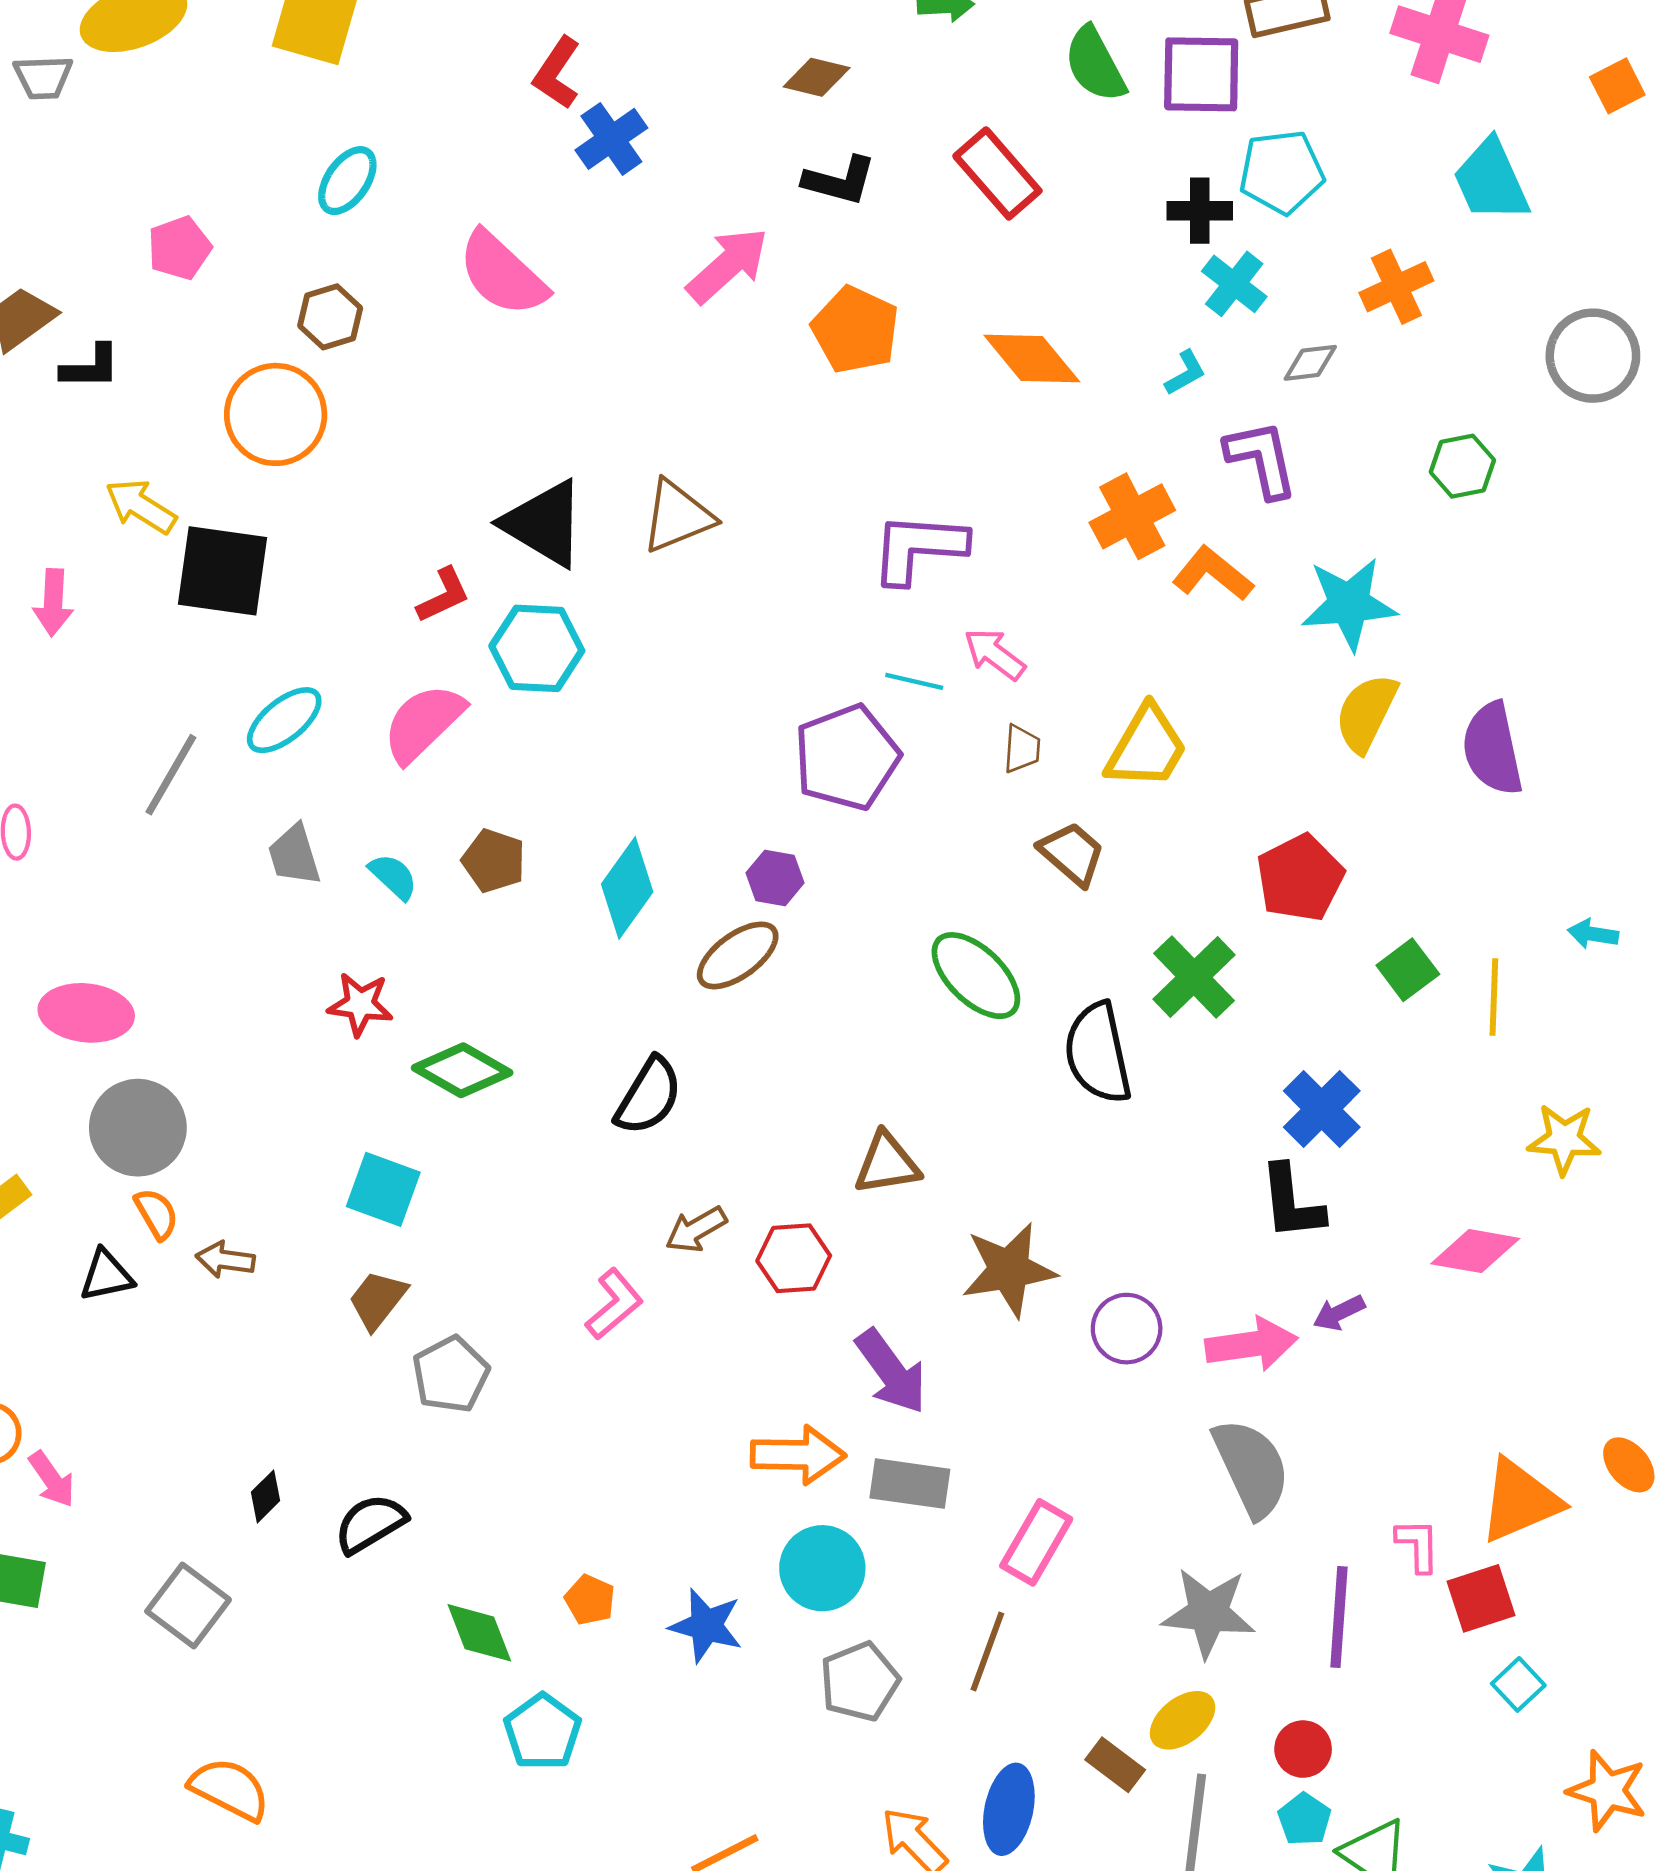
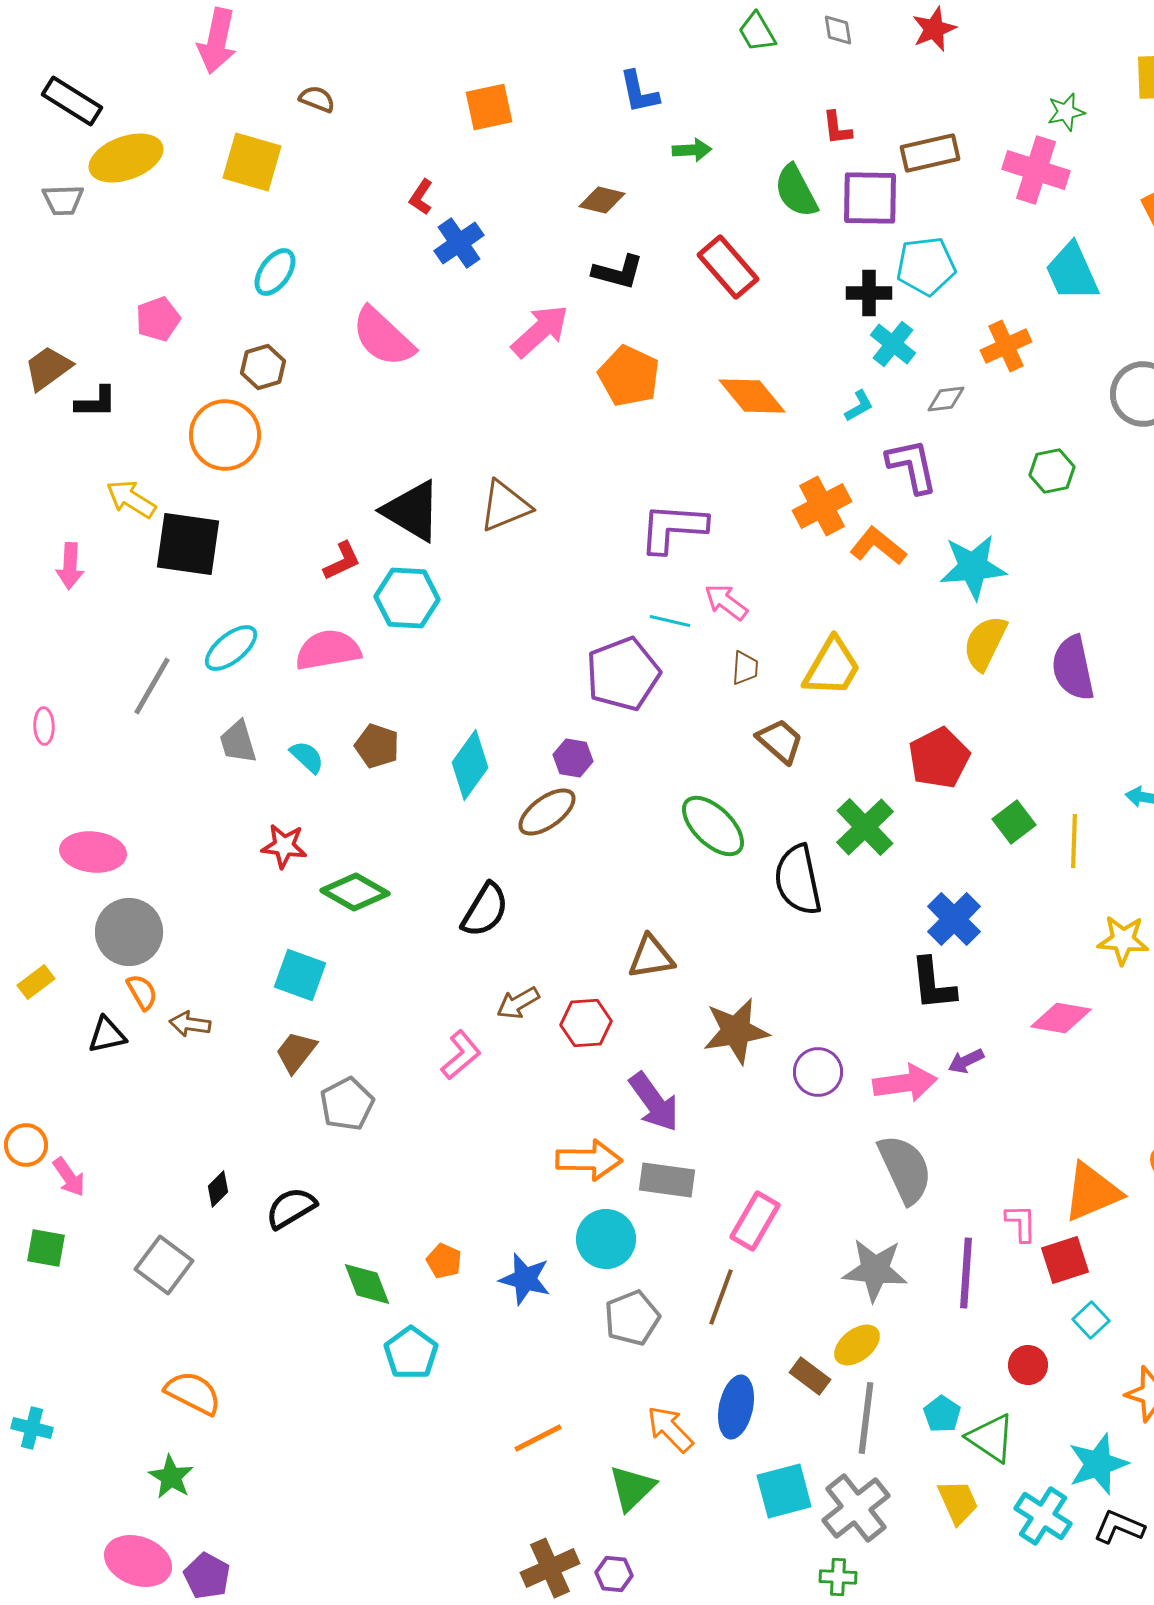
red L-shape: (557, 73) -> (421, 197), size x0.7
pink semicircle: (423, 723) -> (328, 650), turned 34
red circle: (1303, 1749) -> (1028, 1365), moved

